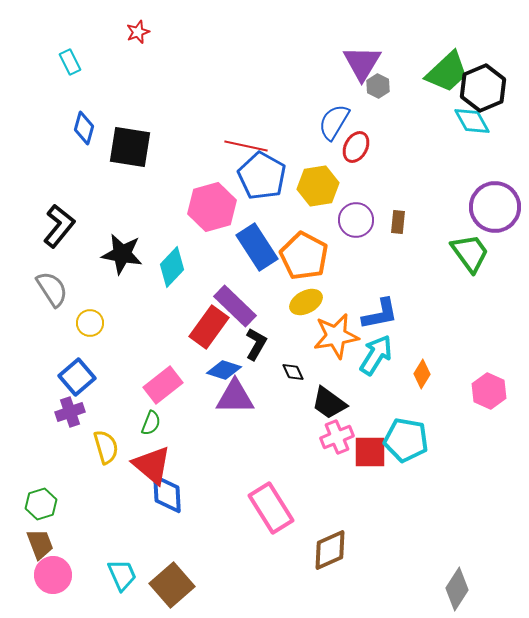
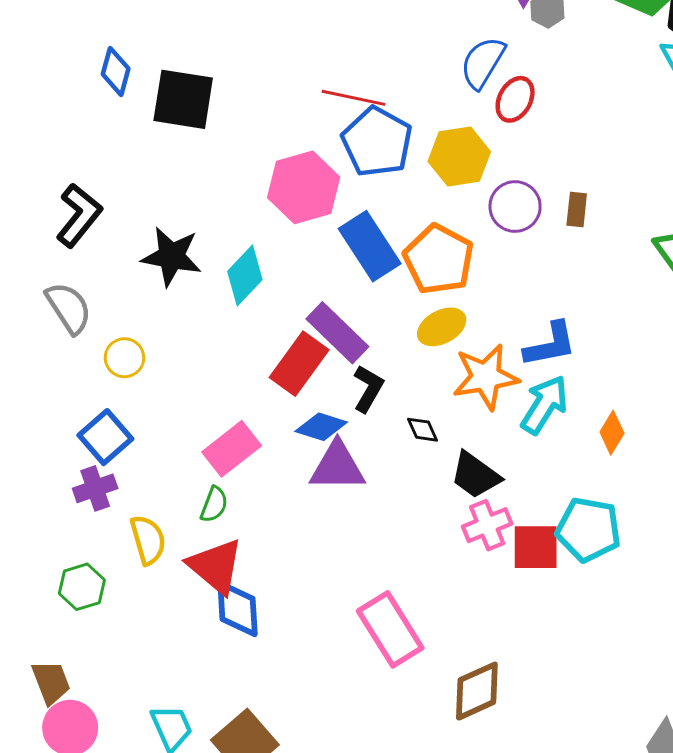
green hexagon: (41, 504) -> (82, 587), moved

